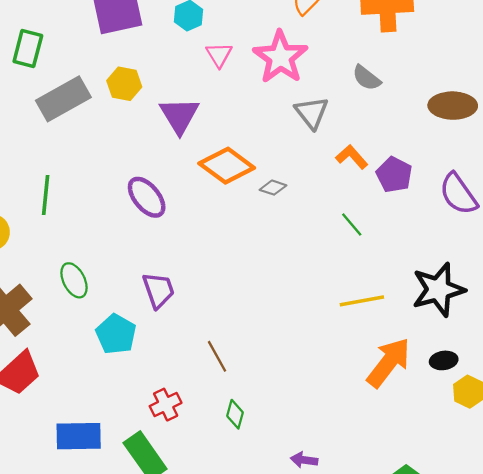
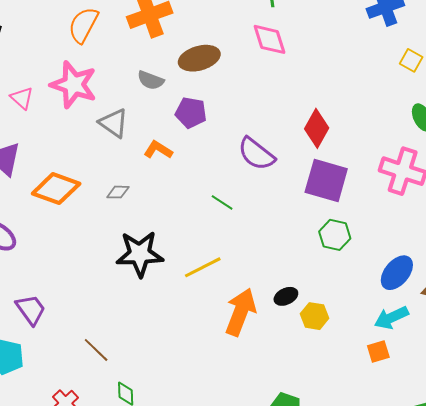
brown ellipse: (453, 106) -> (199, 58), moved
purple pentagon: (394, 175) -> (191, 113), moved
gray diamond: (273, 188) -> (118, 192), moved
green line: (352, 225) -> (222, 202), moved
black star: (438, 290) -> (140, 254), moved, turned 30

